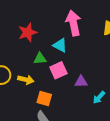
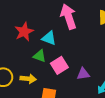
cyan triangle: (60, 45) -> (49, 38), moved
green triangle: (40, 58) -> (40, 56), turned 32

